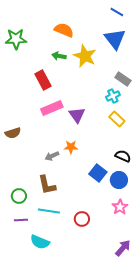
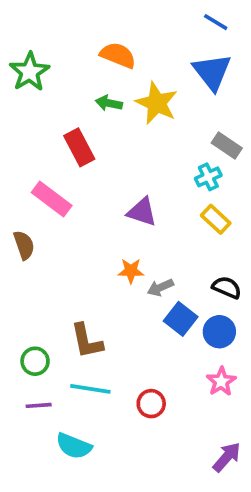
green star: (16, 39) -> (30, 72), turned -30
pink rectangle: (52, 108) -> (52, 199), moved, turned 60
purple triangle: (77, 115) -> (142, 212), turned -36
brown semicircle: (13, 133) -> (24, 245), turned -91
gray arrow: (52, 156) -> (160, 287), moved

